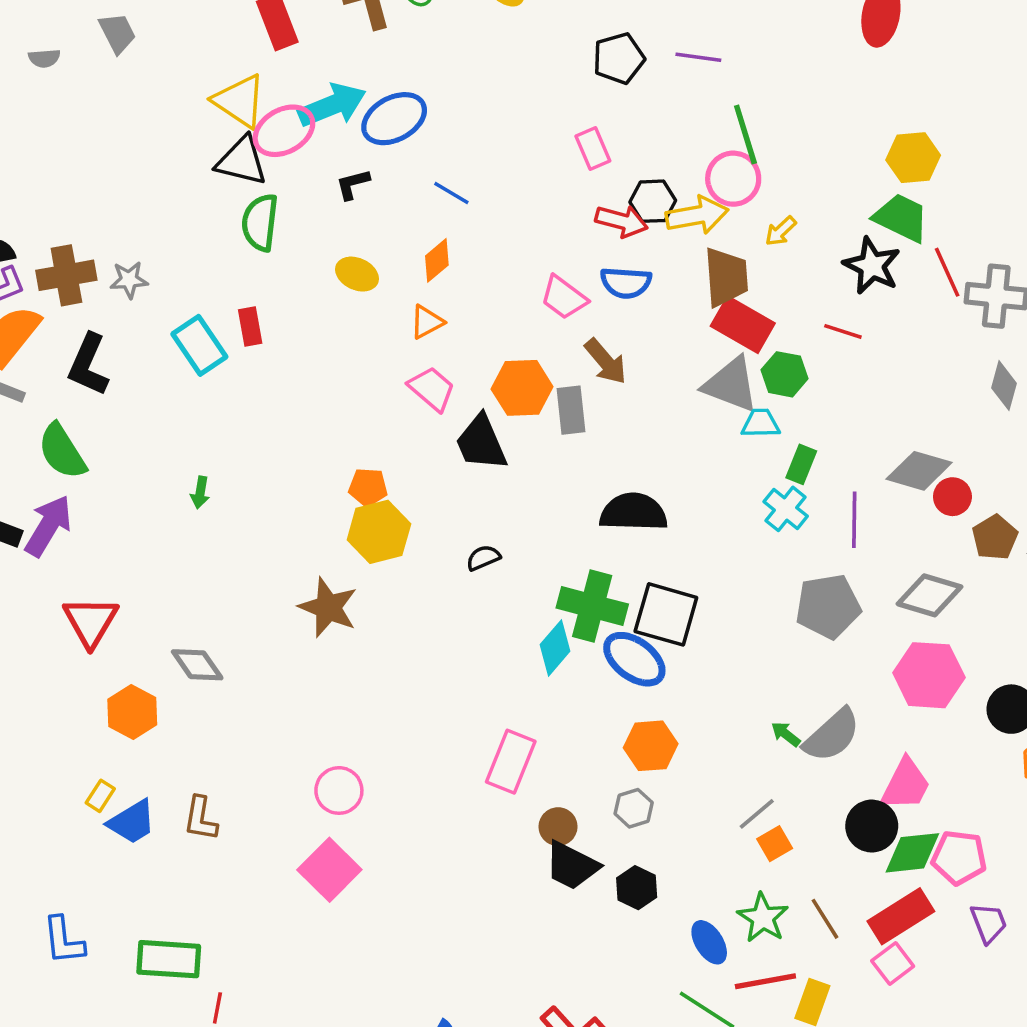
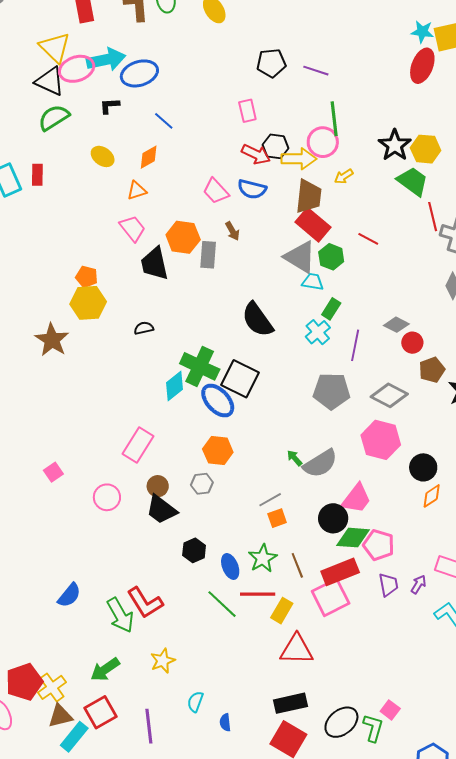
green semicircle: (260, 222) -> (54, 118), turned 40
black star: (872, 266) -> (395, 145), moved
brown arrow: (606, 361) -> (233, 231), size x0.7
gray diamond: (919, 471) -> (396, 325), size x0.7
black semicircle: (634, 512) -> (257, 320), moved, turned -138
pink circle: (339, 790) -> (107, 497), moved
pink square: (329, 870) -> (53, 472), moved, size x0.6
black hexagon: (637, 888) -> (194, 550), moved
pink square: (893, 963) -> (331, 597), size x1.6

